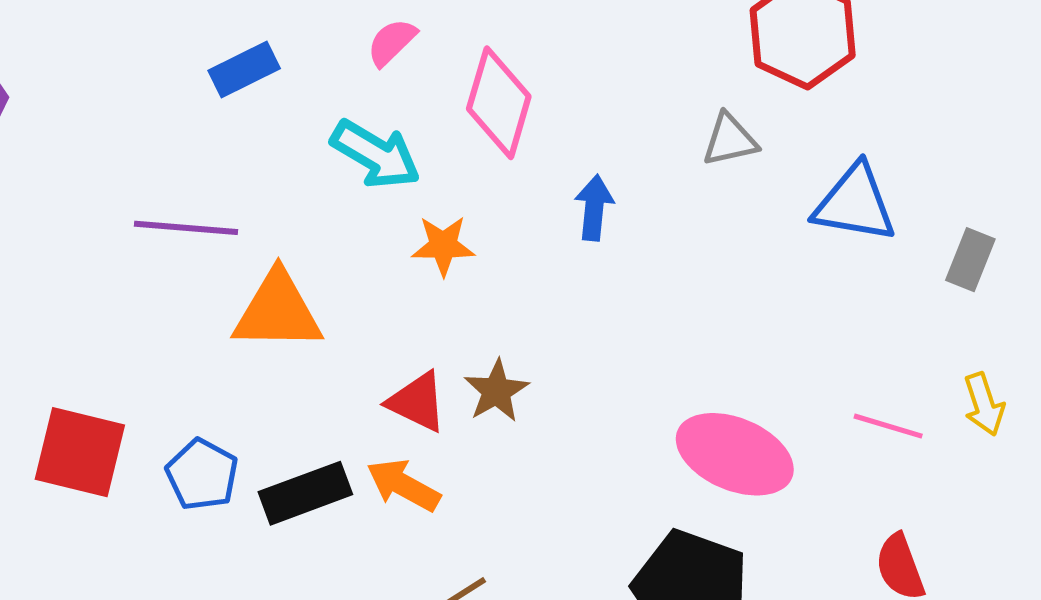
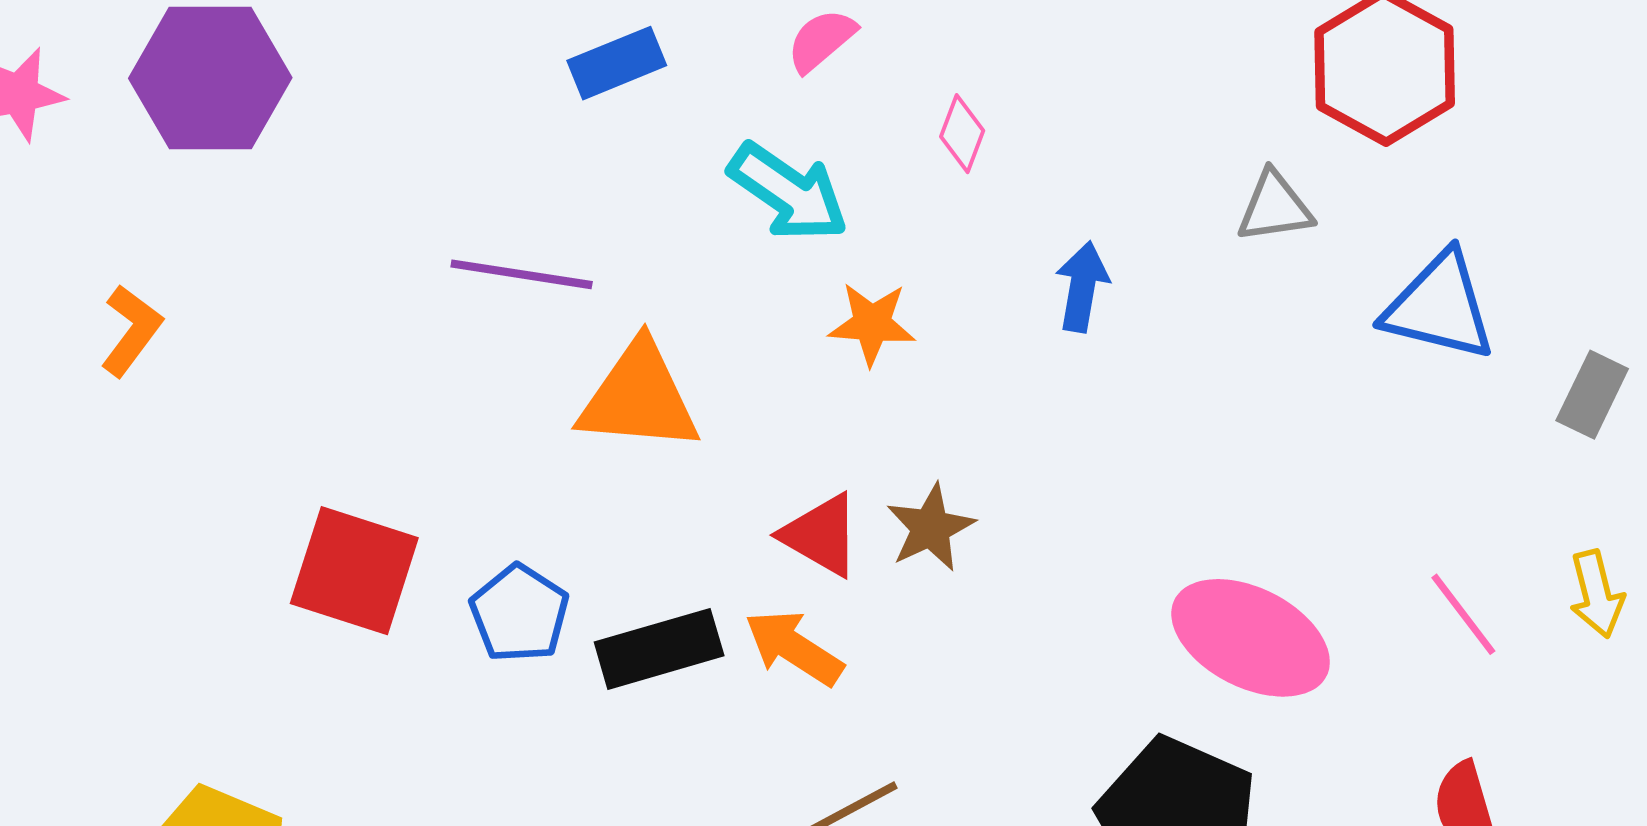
pink diamond: (499, 103) -> (962, 134), size x0.5
pink line: (888, 426) -> (1463, 614), turned 32

